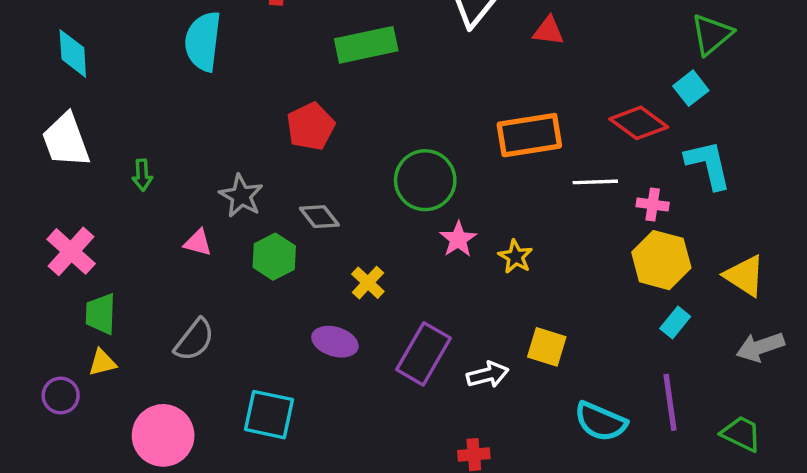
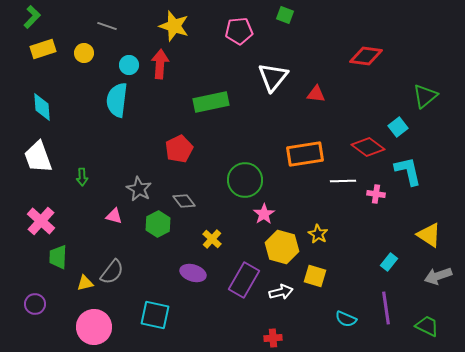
green triangle: (712, 34) -> (425, 96), moved
yellow star: (515, 257) -> (318, 234), moved
yellow hexagon: (661, 260) -> (282, 247), moved
yellow triangle: (102, 363) -> (85, 283), moved
cyan semicircle: (601, 422) -> (346, 319), size x0.7

